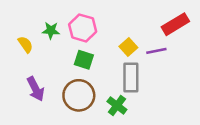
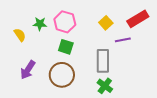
yellow square: (128, 47) -> (106, 23), moved
purple arrow: (36, 89) -> (28, 70), turned 60
green cross: (117, 106) -> (105, 86), moved

